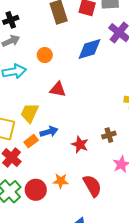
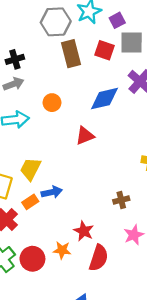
red triangle: (58, 89) -> (85, 136), moved, turned -36
red star: (80, 145) -> (84, 231), moved
red semicircle: (92, 186) -> (99, 258), turned 45

